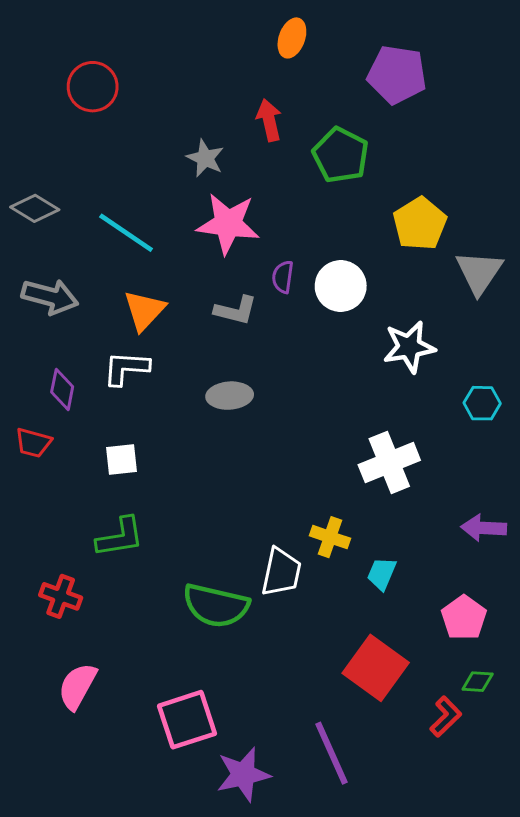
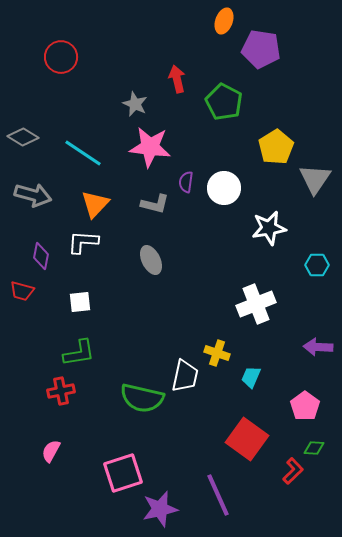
orange ellipse: (292, 38) -> (224, 21), moved
gray ellipse: (230, 396) -> (151, 260), turned 68
red cross: (61, 596) -> (61, 391), moved, turned -32
pink semicircle: (77, 686) -> (51, 451), size x0.7

